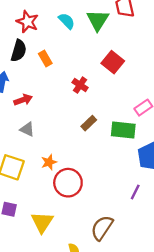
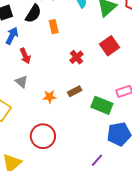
red arrow: (23, 100) -> (25, 56), turned 70
orange star: (49, 162) -> (50, 97), moved

